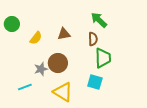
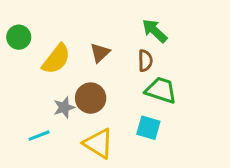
brown triangle: (64, 34) -> (100, 53), turned -32
yellow semicircle: (36, 38) -> (56, 59), size x1.5
green trapezoid: (103, 58) -> (161, 90), turned -70

